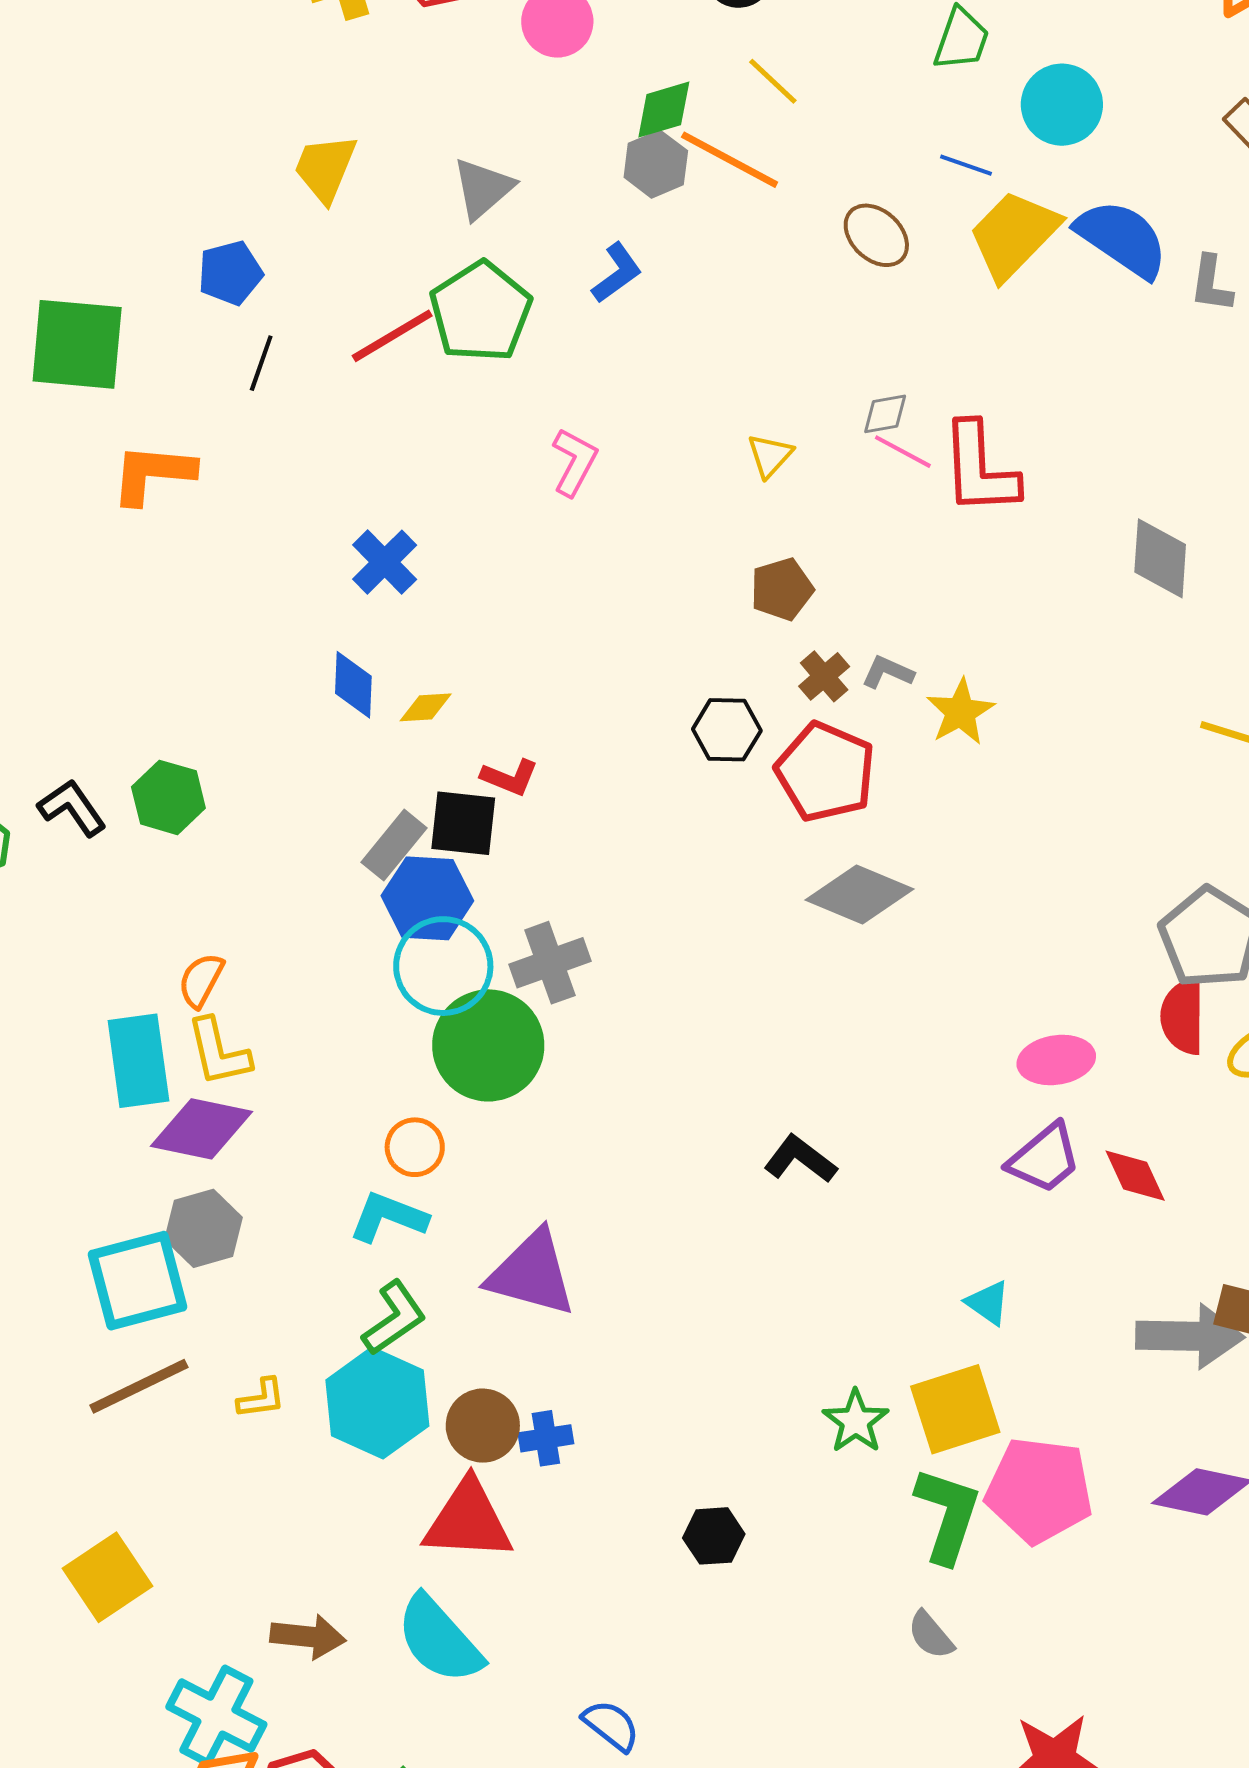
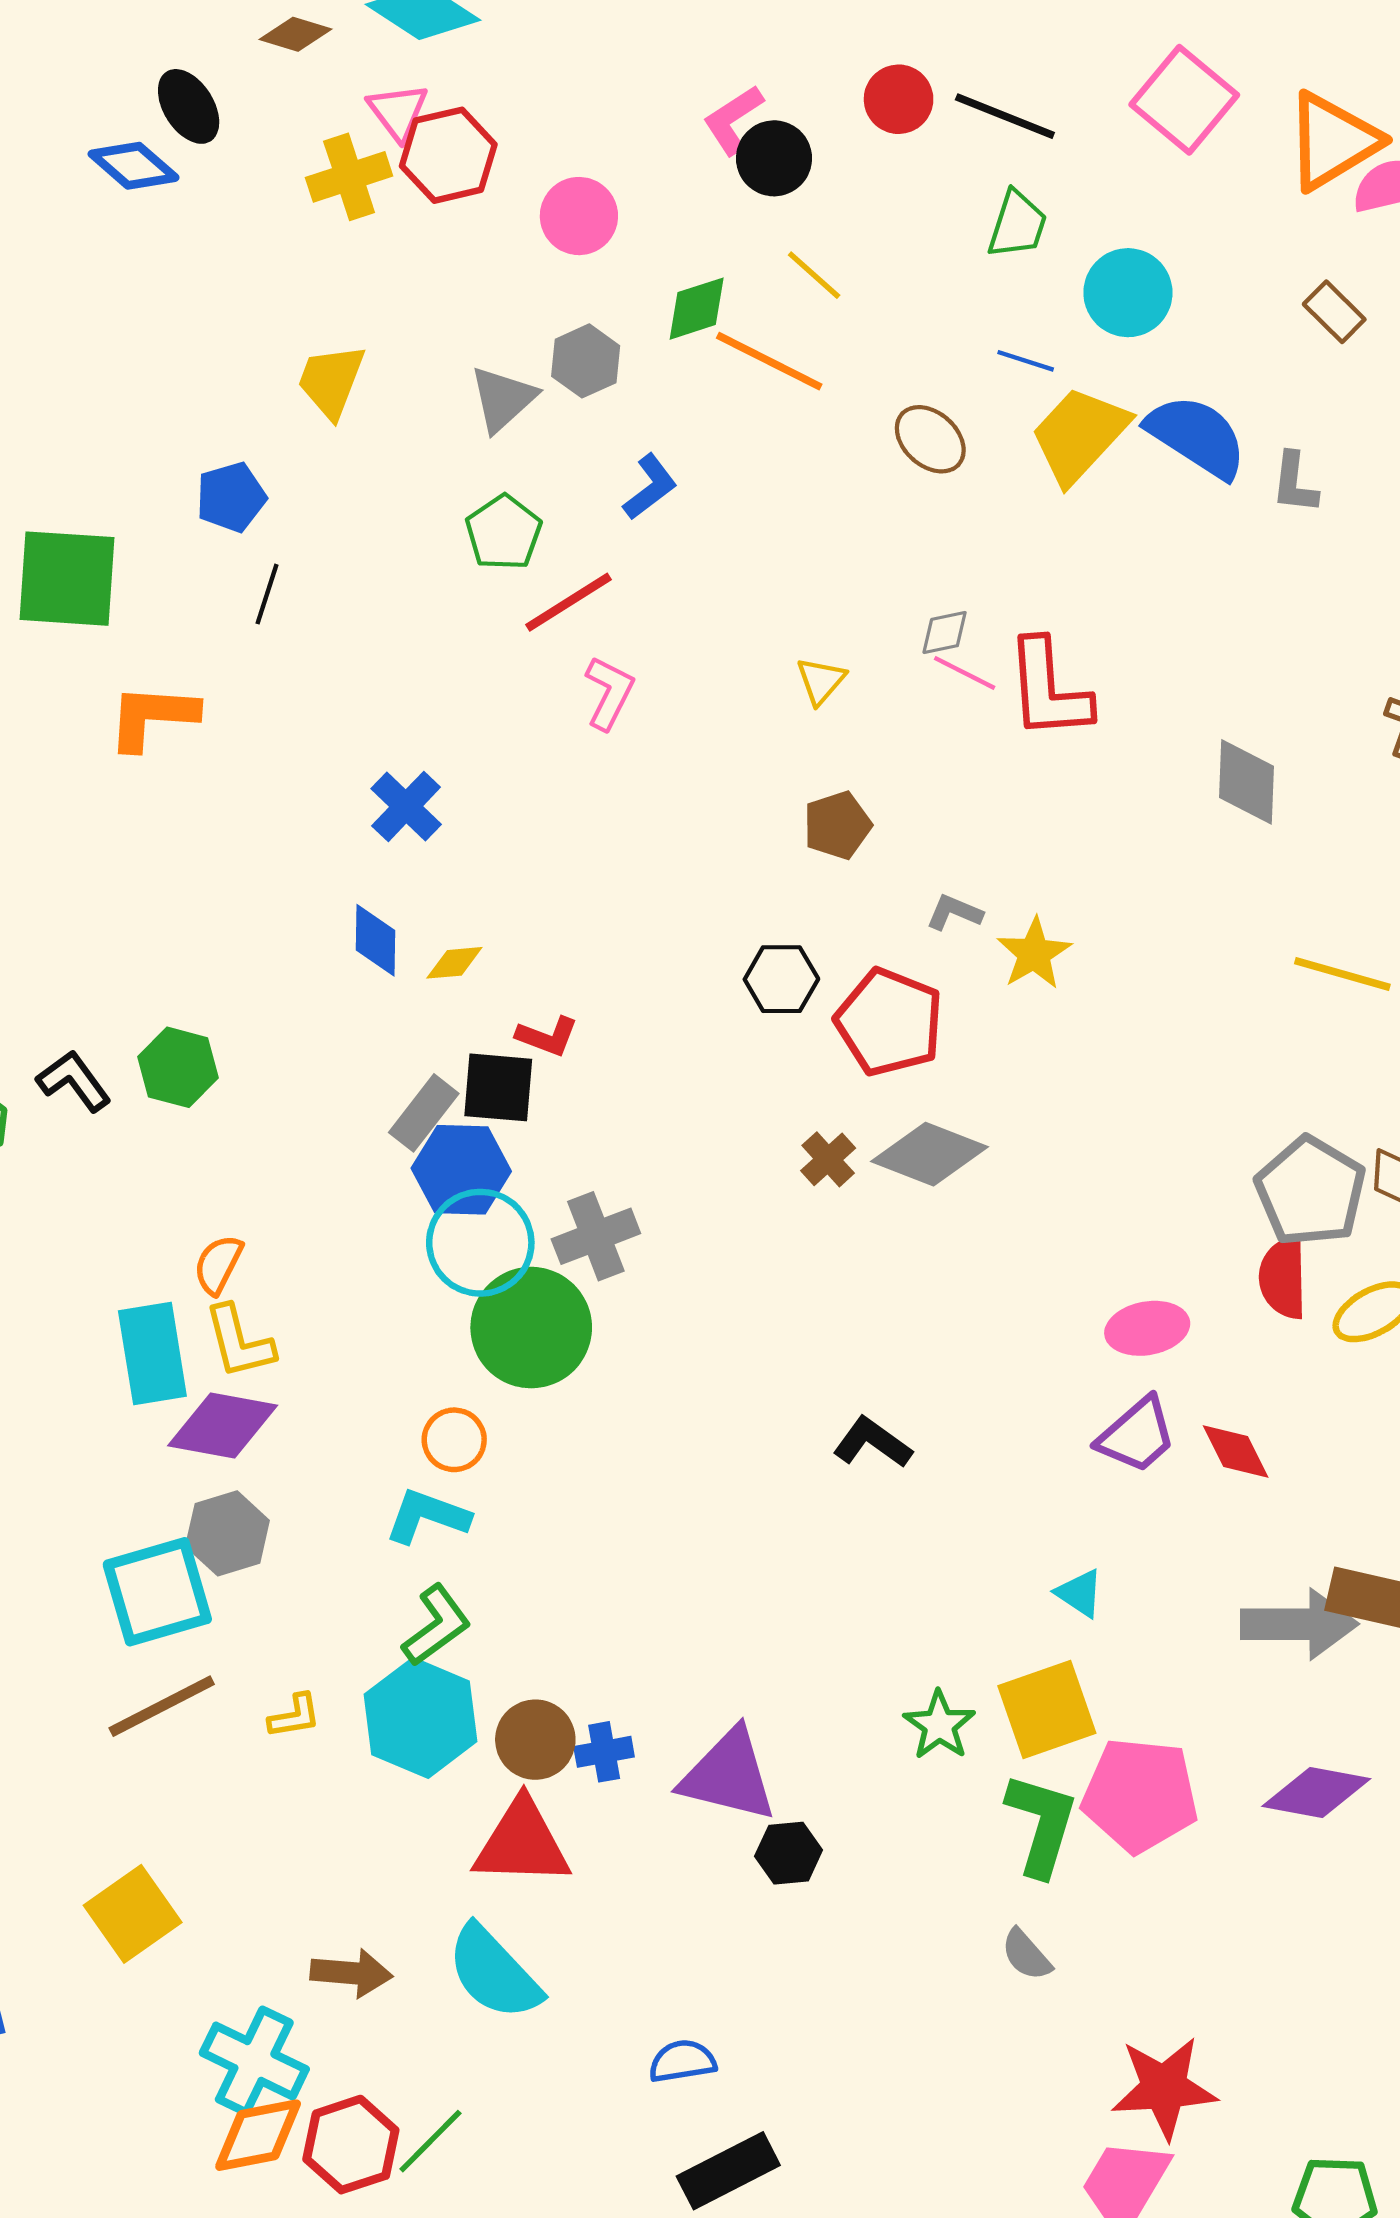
gray hexagon: (656, 164) -> (586, 361), moved
green pentagon: (481, 312) -> (504, 533), size x0.7
red line: (392, 336) -> (569, 602), moved
brown cross: (824, 676) -> (828, 1159), moved
purple triangle: (532, 1273) -> (729, 1775), moved
blue semicircle: (611, 1725) -> (682, 2061), turned -46

